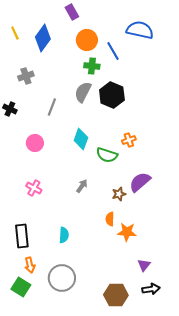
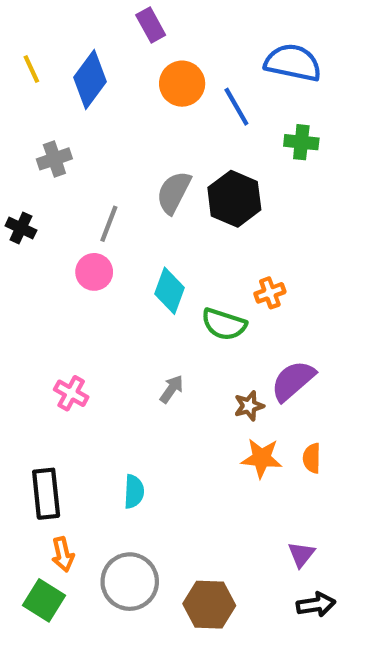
green cross: (92, 66) -> (301, 142), moved
pink circle: (35, 143) -> (94, 272), moved
orange semicircle: (110, 219) -> (312, 458), moved
orange star: (127, 232) -> (262, 458), moved
brown hexagon: (116, 295) -> (209, 605), moved

